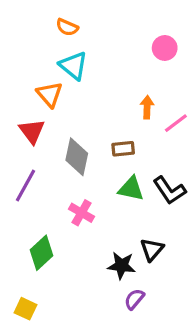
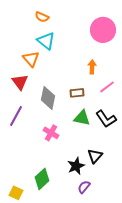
pink circle: (165, 48) -> (103, 30), size x1.6
pink line: (176, 123) -> (107, 87), moved
green diamond: (42, 253) -> (42, 179), moved
black star: (121, 266) -> (76, 166), turned -30

